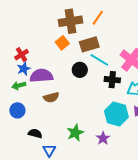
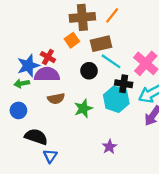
red cross: (22, 55) -> (48, 57), moved, turned -32
blue star: (24, 69) -> (28, 66), size x1.5
cyan hexagon: (116, 114) -> (116, 99), moved
black semicircle: (35, 133) -> (36, 137), size x1.5
green star: (75, 133) -> (83, 108), moved

